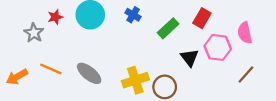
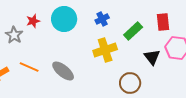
blue cross: (133, 15) -> (102, 19), turned 32
red rectangle: (202, 18) -> (163, 22), turned -36
yellow cross: (135, 80) -> (105, 50), moved

